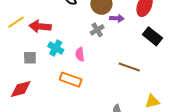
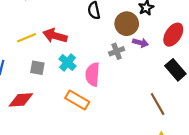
yellow line: (16, 22) -> (27, 38), moved
pink semicircle: (80, 54) -> (93, 74), size x1.5
brown line: (129, 67) -> (158, 104), moved, turned 30

